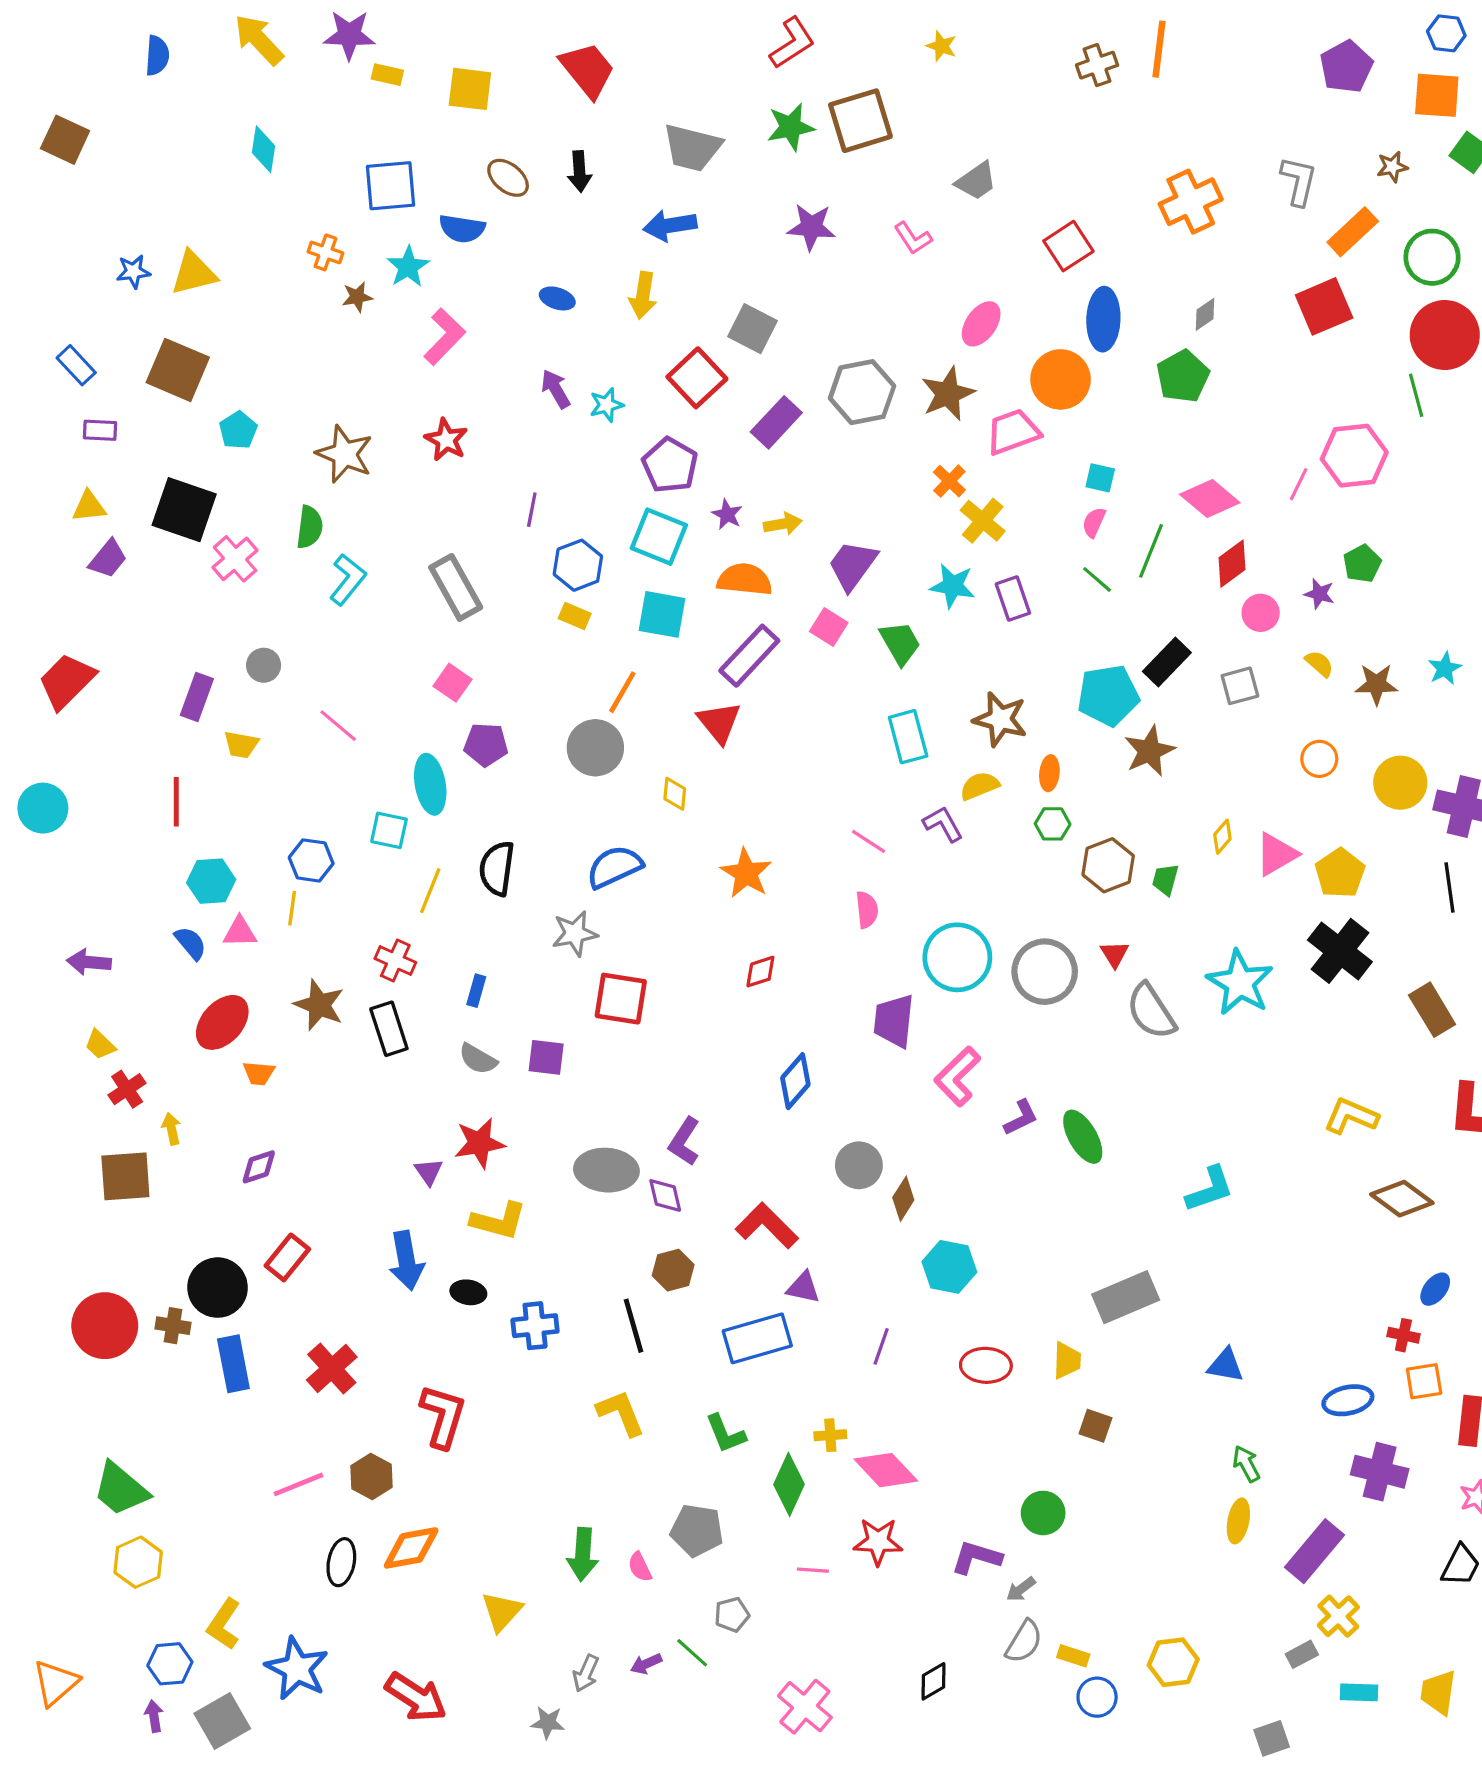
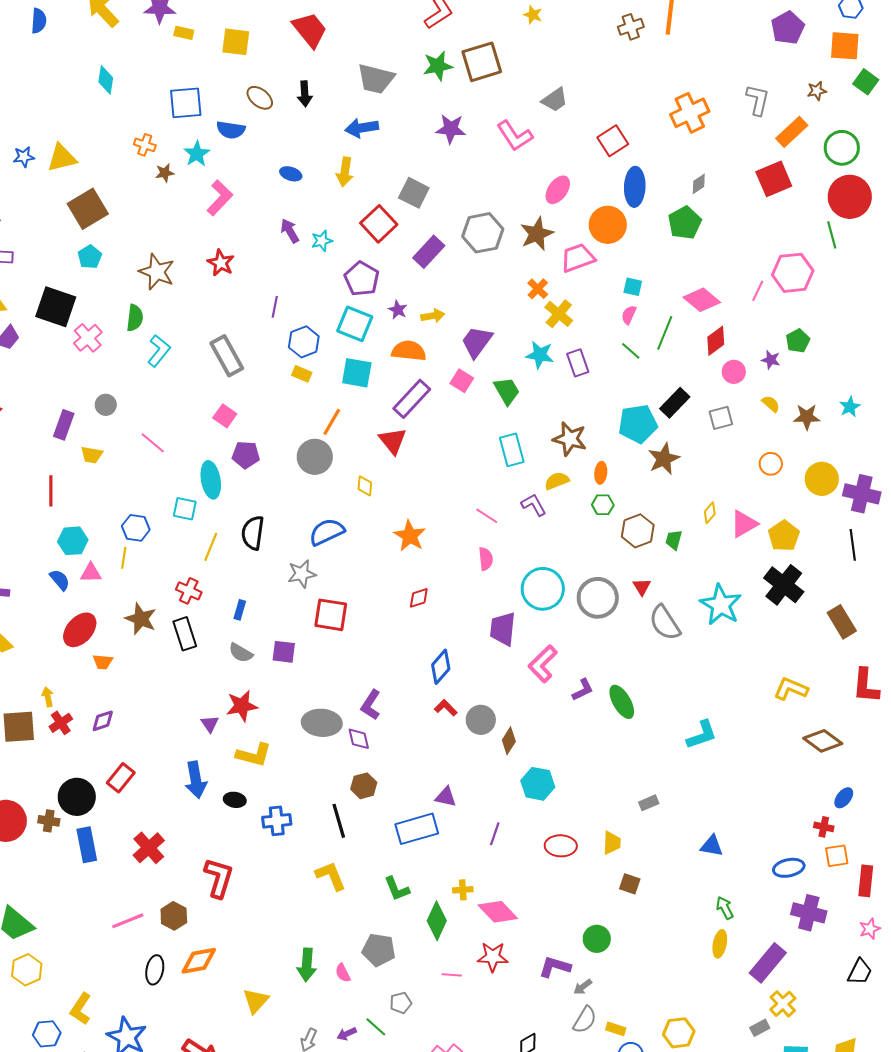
pink L-shape: (913, 238) -> (515, 136), size x1.5
brown square: (178, 370) -> (88, 209), moved, turned 36
red cross: (127, 1089) -> (61, 723), moved
red L-shape: (767, 1226) -> (446, 708), moved, size x0.6
gray rectangle: (1126, 1297) -> (649, 803), size x0.5

